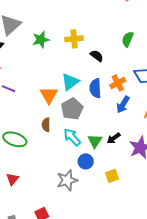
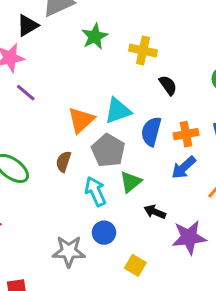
green star: (41, 40) -> (95, 36), turned -30
gray pentagon: (72, 109) -> (108, 151), turned -30
black arrow: (114, 138) -> (155, 212), turned 40
green triangle: (95, 141) -> (131, 182), moved
yellow square: (112, 176) -> (135, 265), turned 32

